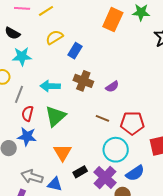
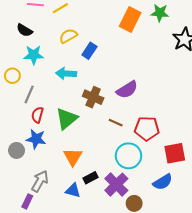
brown cross: (83, 81) -> (93, 97), moved
cyan arrow: (50, 86) -> (66, 74), moved
purple semicircle: (112, 87) -> (127, 90), size x1.5
blue semicircle: (135, 173) -> (163, 182), moved
gray arrow: (32, 177) -> (40, 181), turned 100
blue triangle: (55, 184) -> (73, 190), moved

